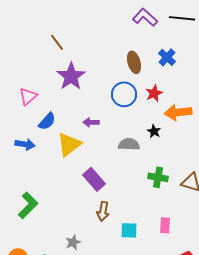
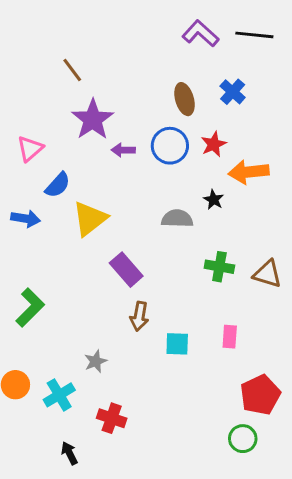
purple arrow: (91, 122) -> (123, 150), moved

